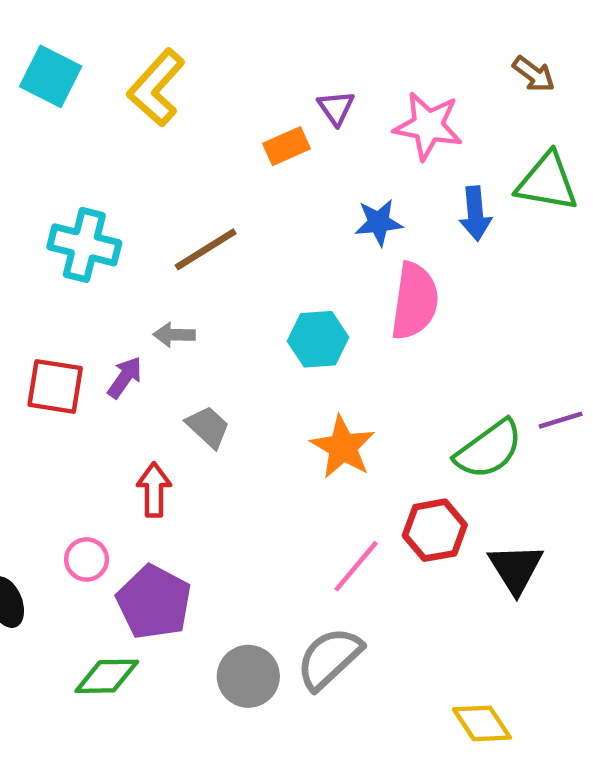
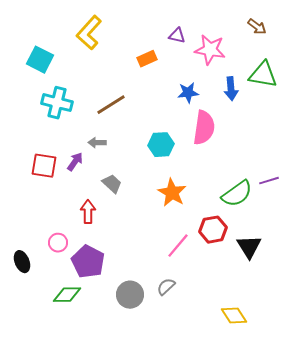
cyan square: (51, 76) -> (40, 60), moved
purple triangle: (336, 108) -> (177, 36), moved, turned -42
gray semicircle: (329, 658) -> (166, 287), size x0.6

